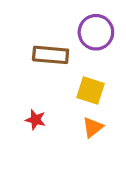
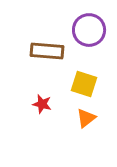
red star: (35, 120) -> (42, 104), moved

